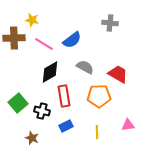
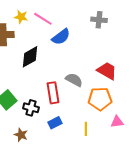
pink line: (44, 44) -> (43, 19), moved
gray semicircle: (85, 67) -> (74, 80), moved
black diamond: (50, 72) -> (30, 57), moved
orange pentagon: (99, 96) -> (100, 99), moved

